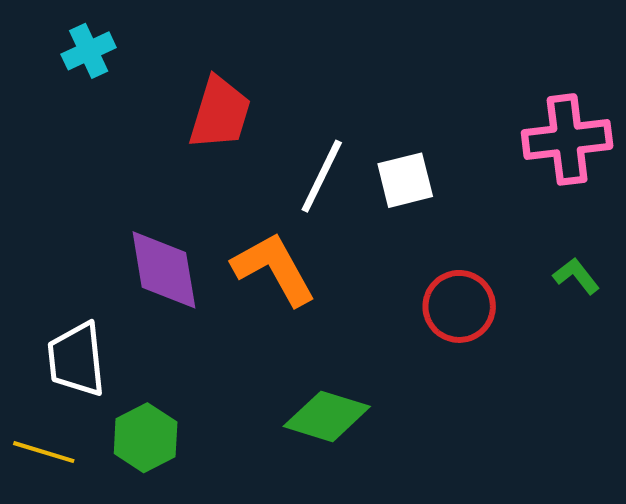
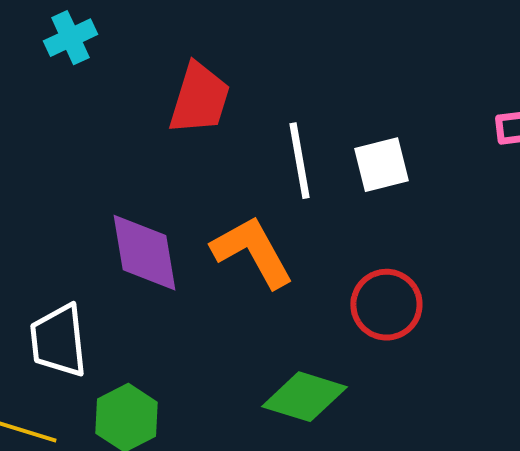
white line: (322, 176) -> (299, 161), turned -36
red circle: (459, 306) -> (386, 305), moved

